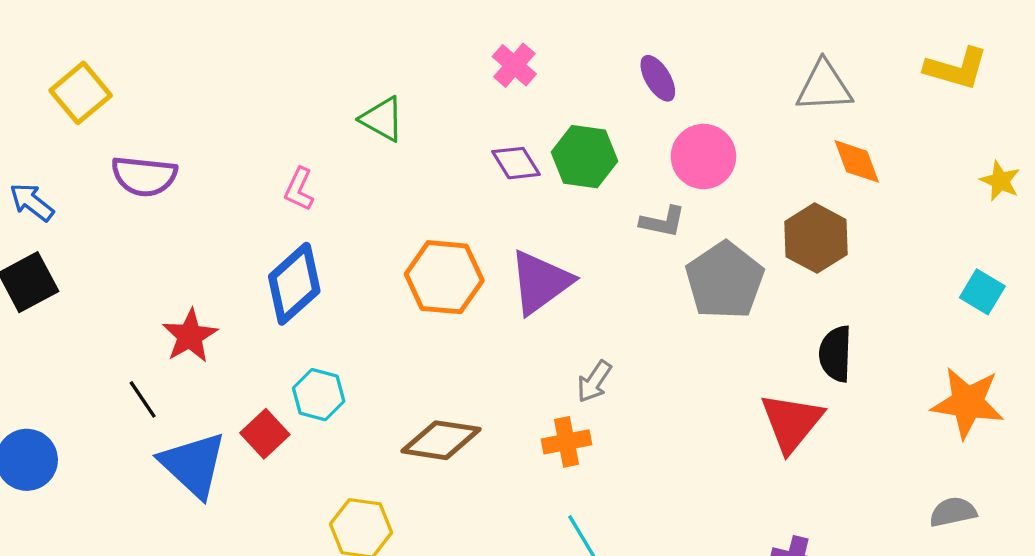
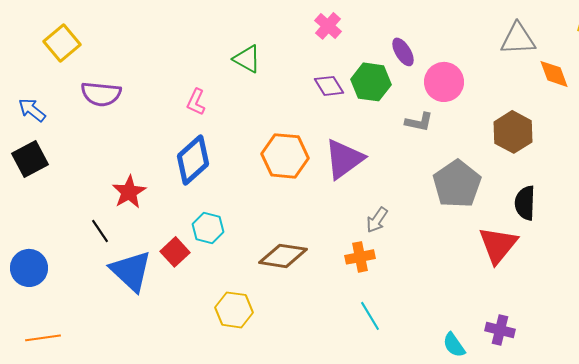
purple ellipse: (658, 78) -> (403, 52), moved
orange diamond: (857, 161) -> (554, 74), moved
gray pentagon: (725, 280) -> (457, 184), moved

